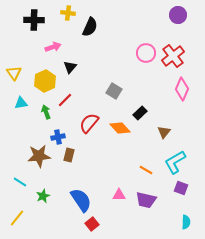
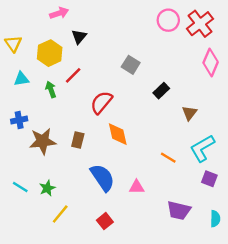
orange diamond: (120, 128) -> (118, 134), moved, turned 30
blue cross: (58, 137) -> (19, 120), moved
cyan line: (20, 182) -> (20, 187), moved
blue semicircle: (81, 200) -> (103, 178), moved
purple trapezoid: (146, 200) -> (179, 210), moved
yellow line: (17, 218) -> (60, 214), moved

